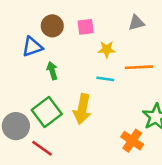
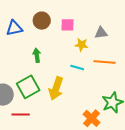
gray triangle: (136, 23) -> (101, 33), moved
blue triangle: (32, 47) -> (14, 28), moved
red line: (42, 148) -> (21, 115), turned -42

